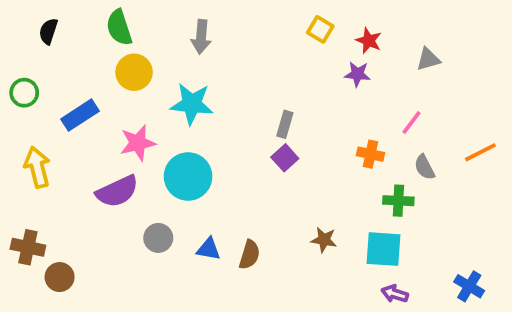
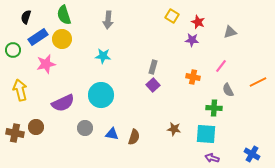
yellow circle: (134, 72) -> (62, 39), moved
cyan star: (192, 104) -> (103, 56), size x0.7
blue rectangle: (80, 115) -> (38, 37), moved
pink star: (138, 143) -> (46, 64), moved
orange cross: (371, 154) -> (193, 77), moved
brown circle: (60, 277) -> (36, 127), moved

